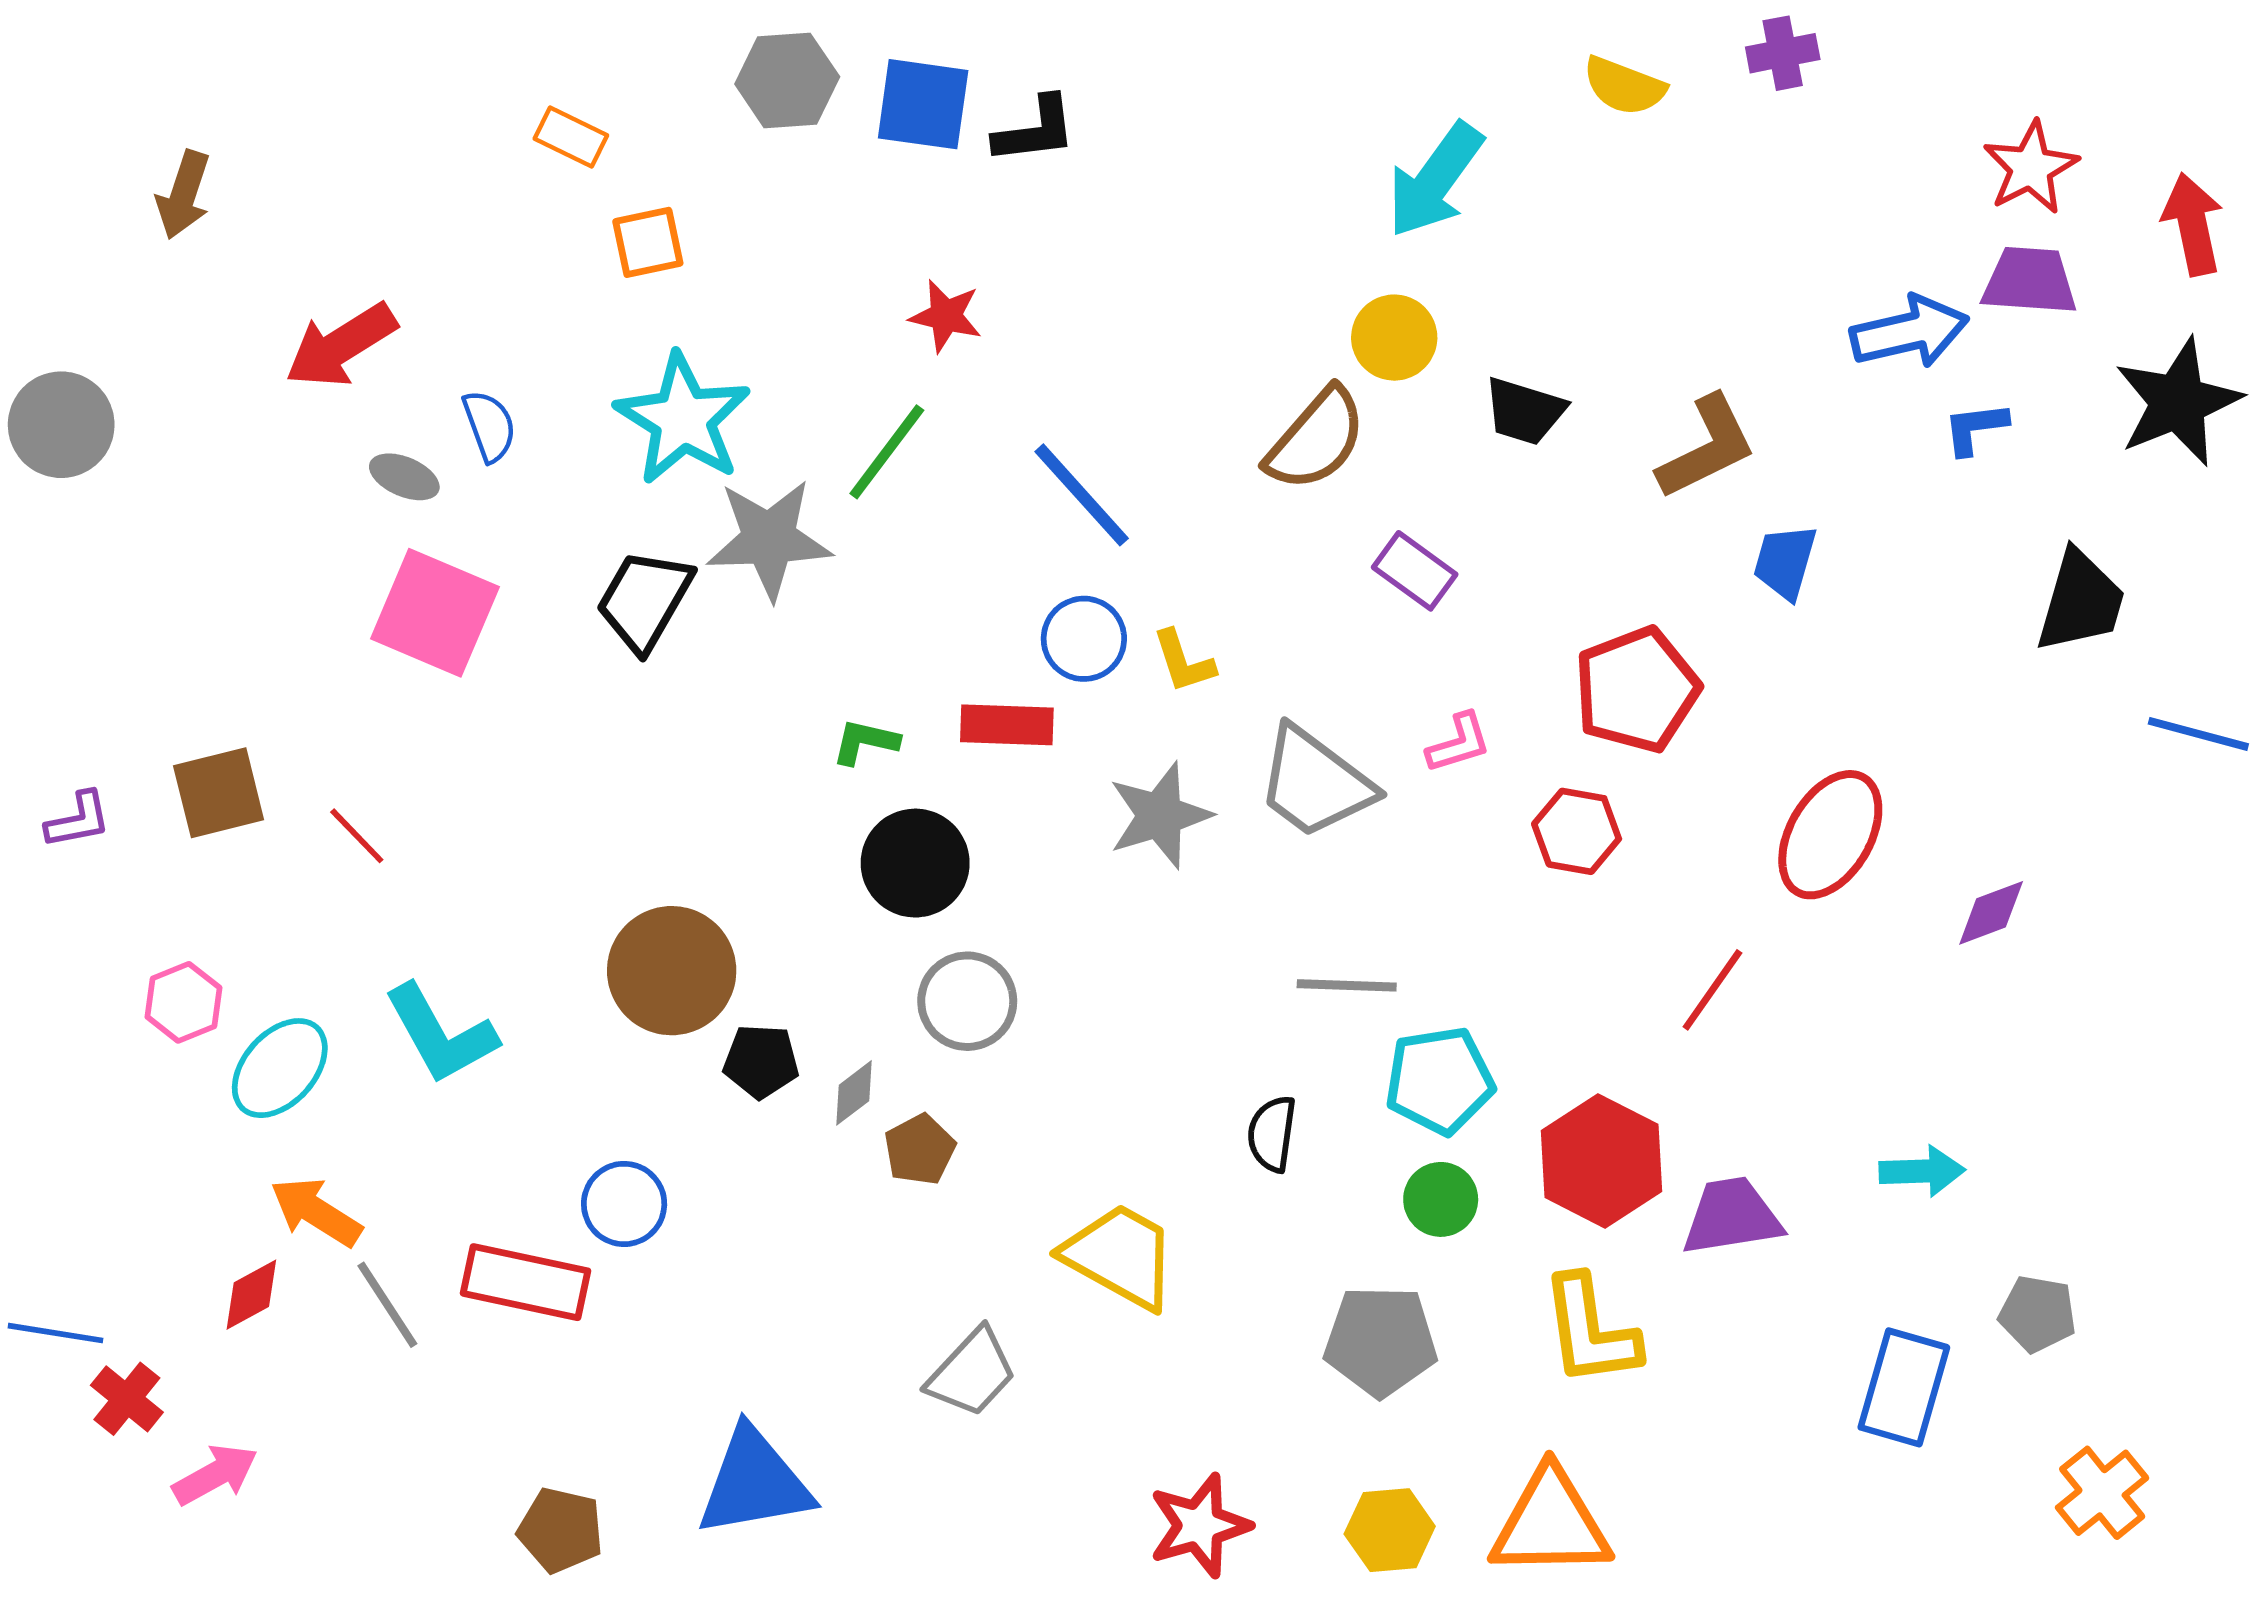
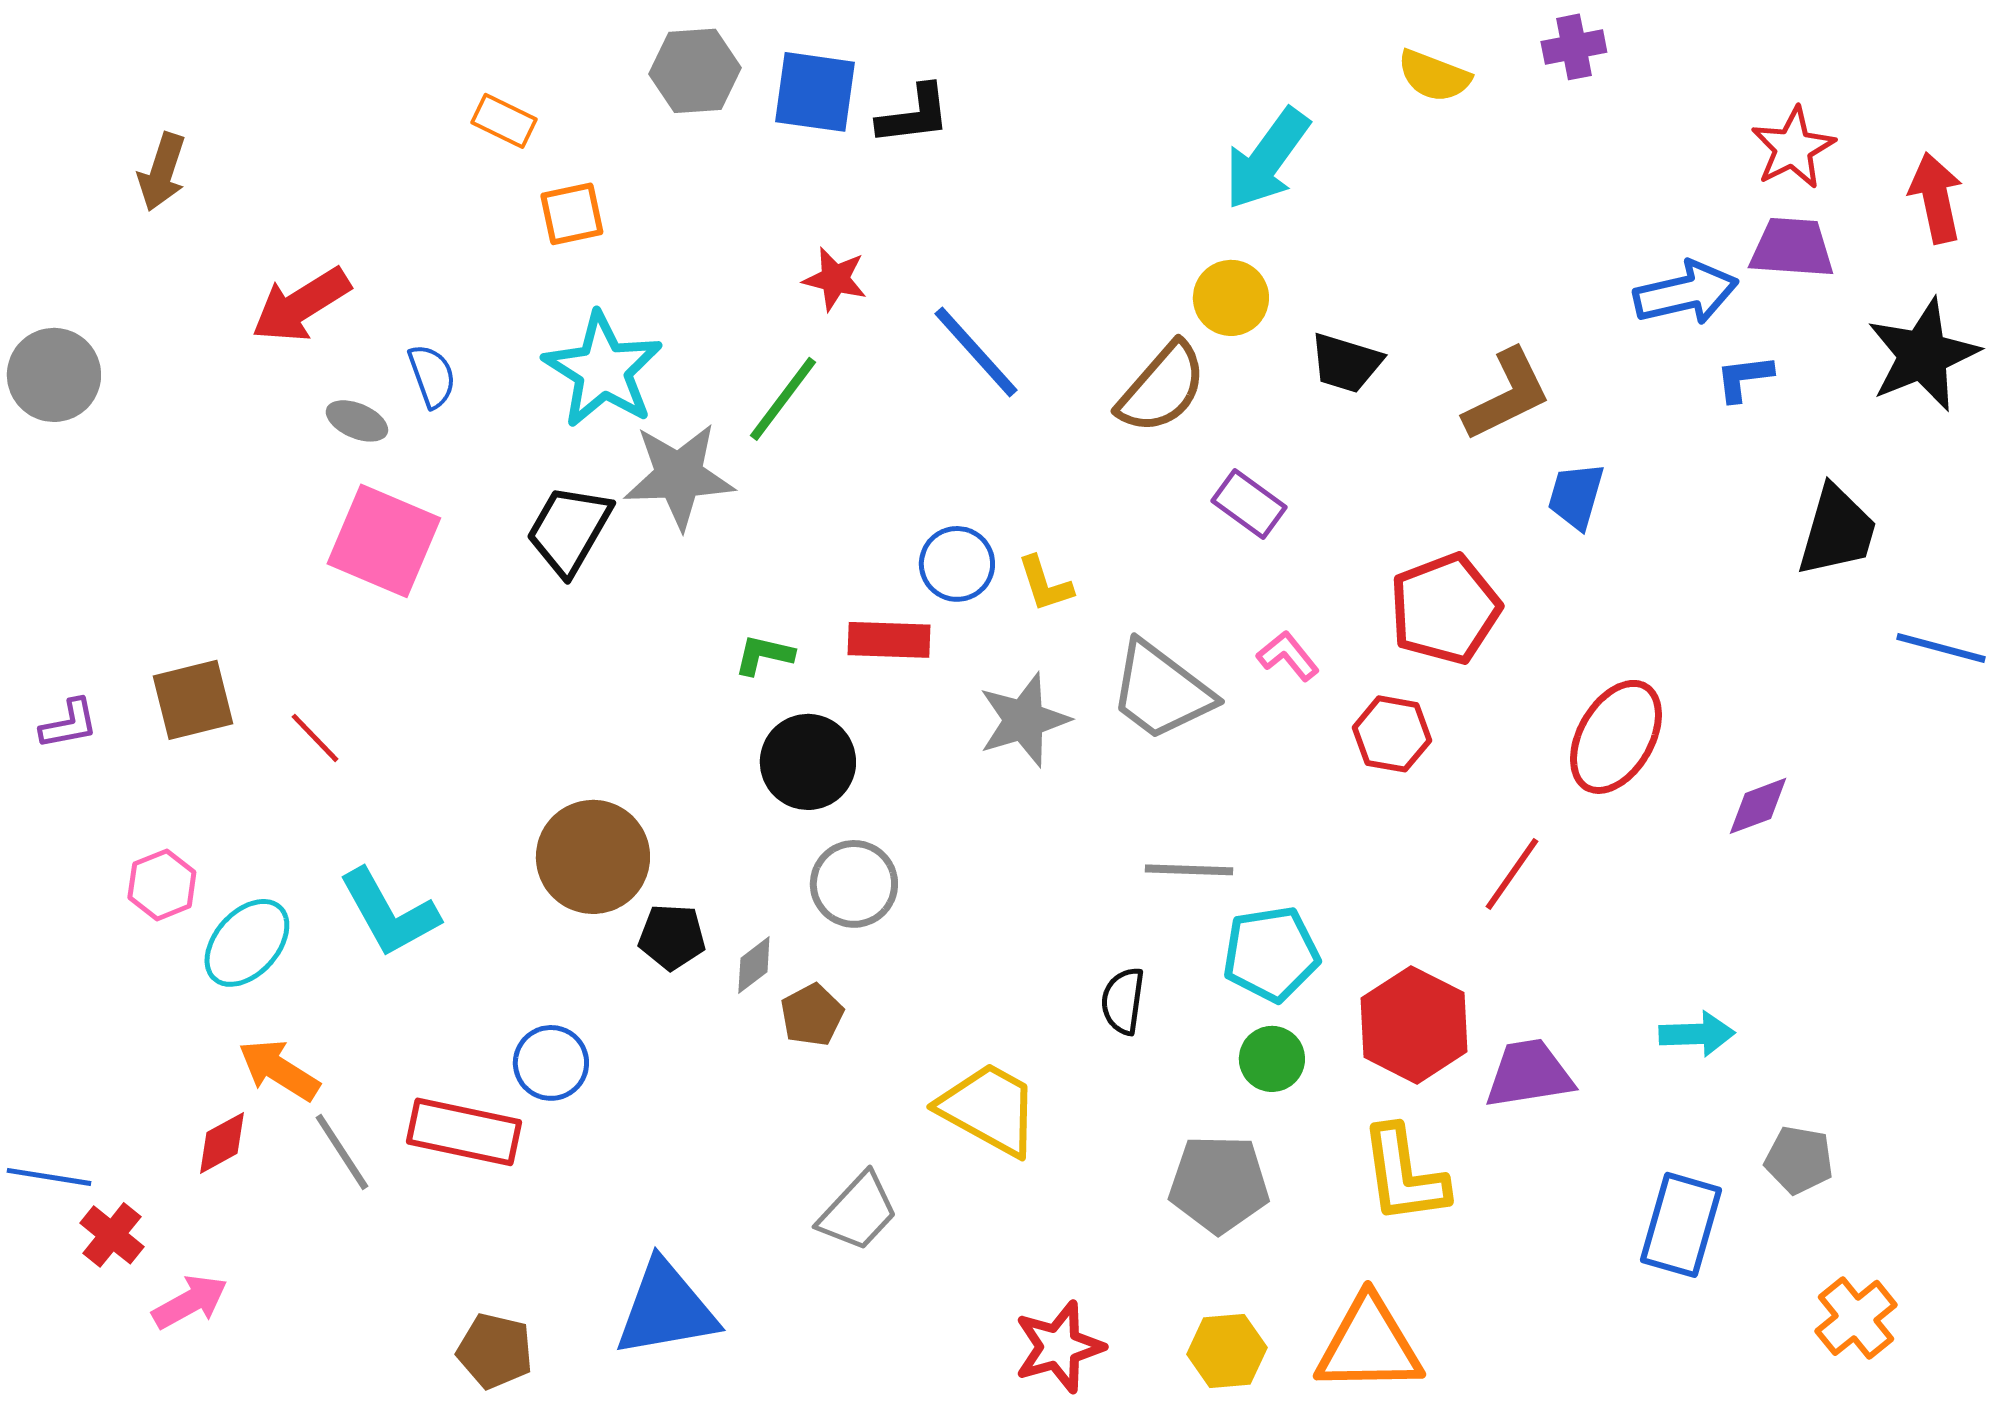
blue line: (1082, 495) -> (976, 352), moved
pink L-shape: (1459, 743) -> (1288, 656), turned -112

